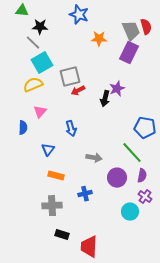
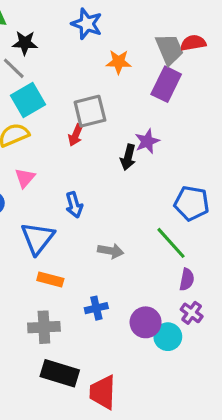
red semicircle: (146, 27) -> (193, 43), turned -84
gray square: (70, 77) -> (90, 111), moved
red arrow: (78, 91) -> (76, 135), moved, turned -40
blue triangle: (48, 150) -> (38, 238), size x1.6
purple circle: (117, 178) -> (146, 322), moved
black rectangle: (62, 235) -> (60, 373), size x1.6

